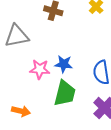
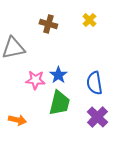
blue star: (64, 64) -> (58, 75), turned 30

